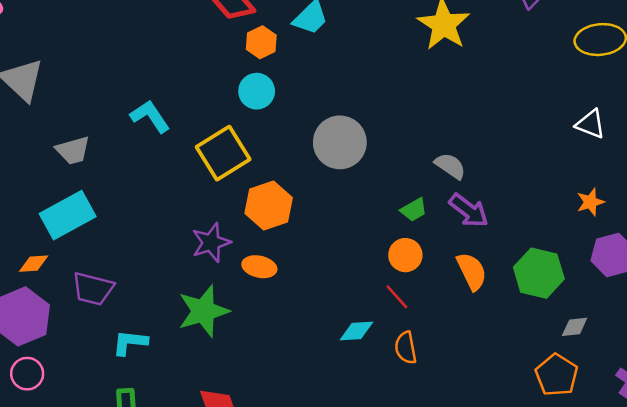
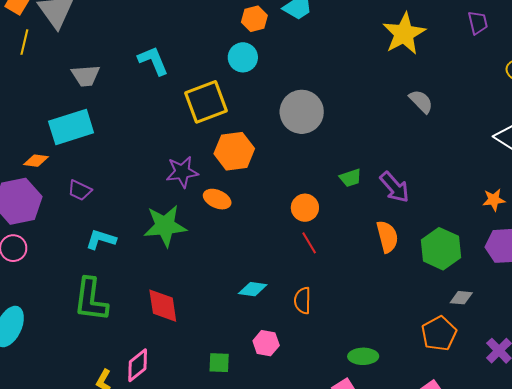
gray semicircle: (450, 166) -> (421, 101), moved
orange circle: (405, 255) -> (305, 208), moved
purple trapezoid: (93, 289) -> (80, 190), size x0.7
red line: (397, 297) -> (309, 243), moved
cyan diamond: (356, 331) -> (253, 289), moved
orange semicircle: (406, 348) -> (303, 301), moved

